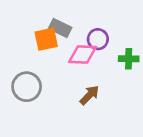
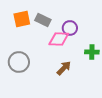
orange square: (46, 39) -> (22, 19), moved
green cross: (129, 59) -> (92, 52), moved

